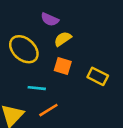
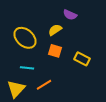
purple semicircle: (50, 19) -> (70, 15), moved
cyan line: (37, 88) -> (27, 68), moved

